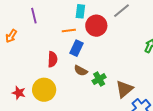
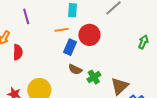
red circle: (96, 26) -> (89, 35), moved
red semicircle: (53, 59) -> (18, 52), moved

